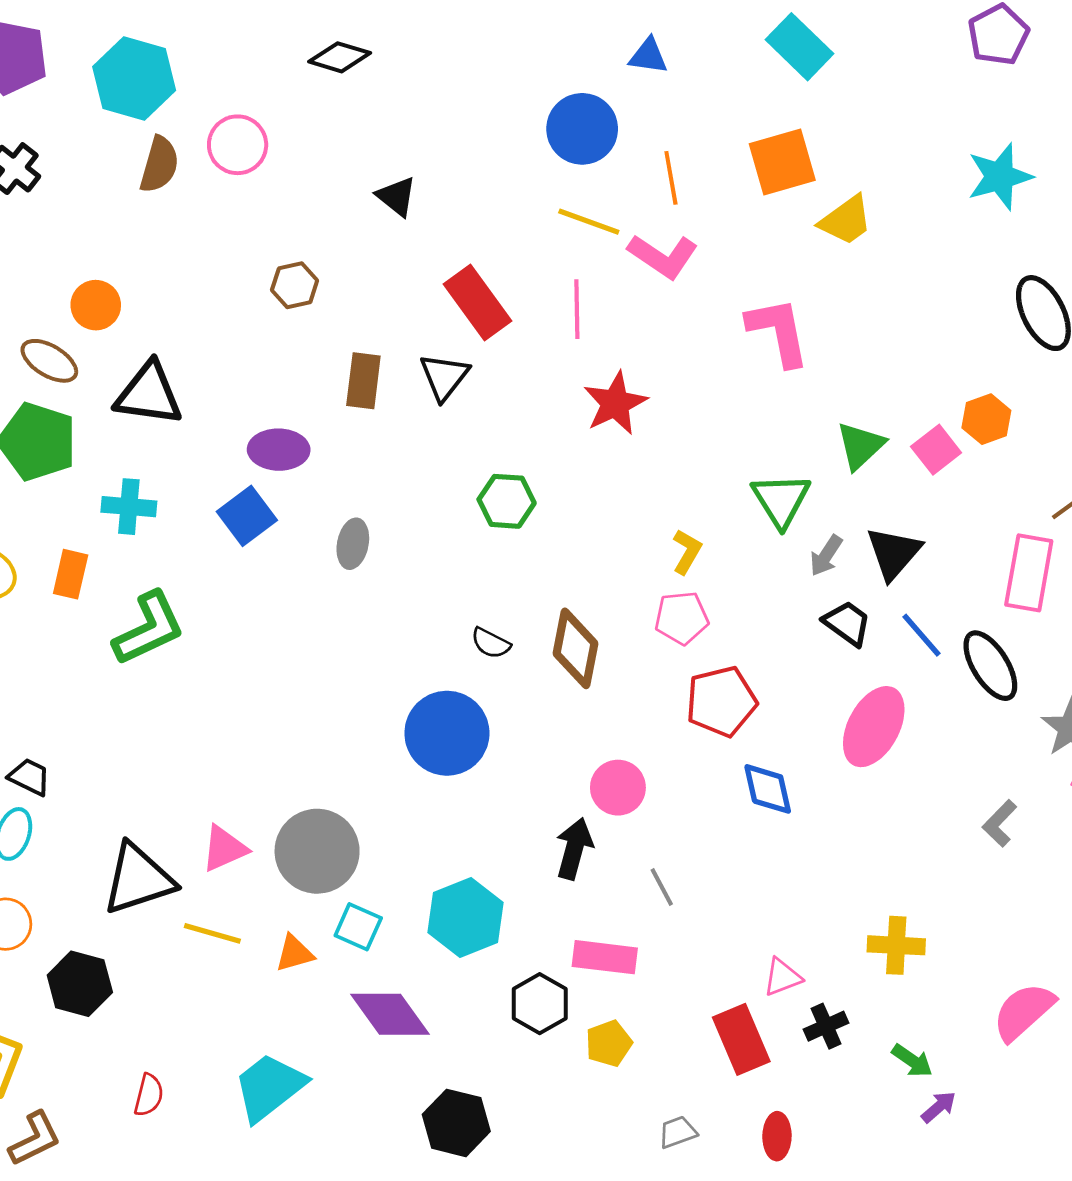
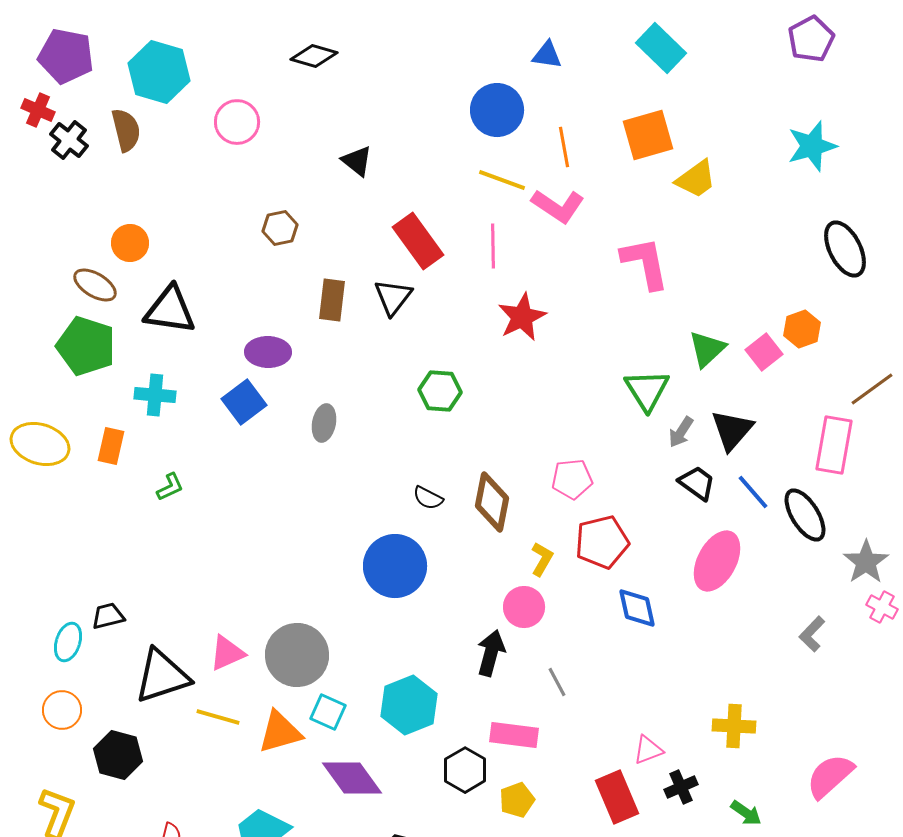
brown semicircle: (159, 165) -> (126, 130), moved, turned -30
yellow L-shape: (687, 552) -> (542, 559), moved
green L-shape: (149, 629) -> (170, 487), size x0.5
black trapezoid: (29, 777) -> (108, 616), moved, turned -40
orange triangle: (295, 953) -> (280, 732), size x1.5

